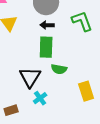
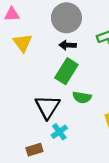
green rectangle: (46, 47) -> (66, 71), turned 30
brown rectangle: (11, 110) -> (34, 150), moved

